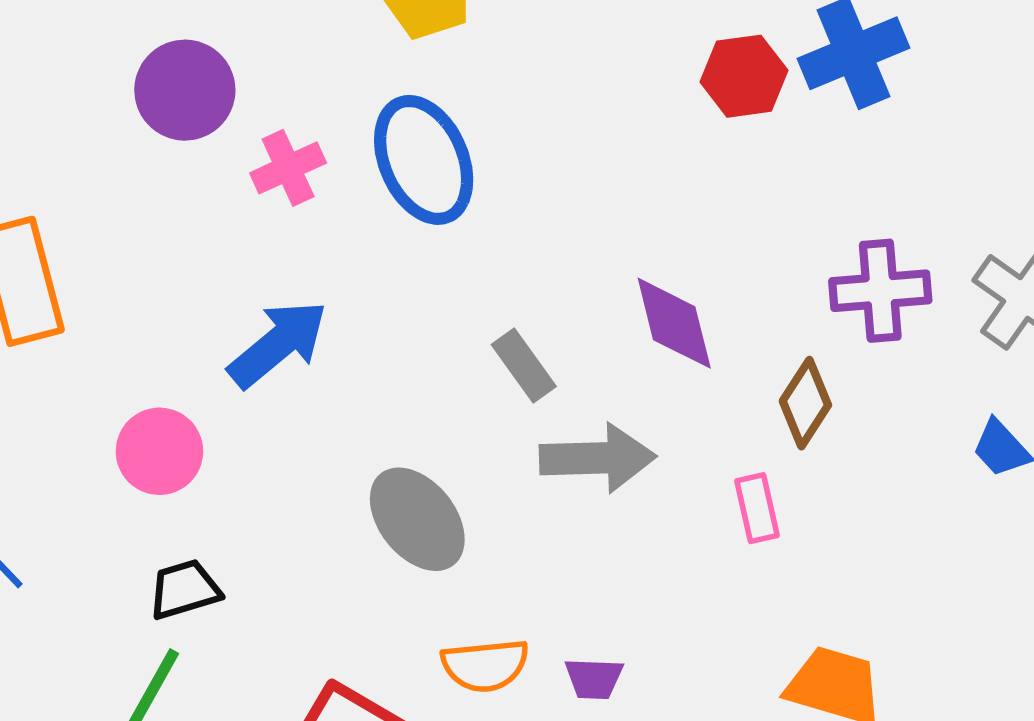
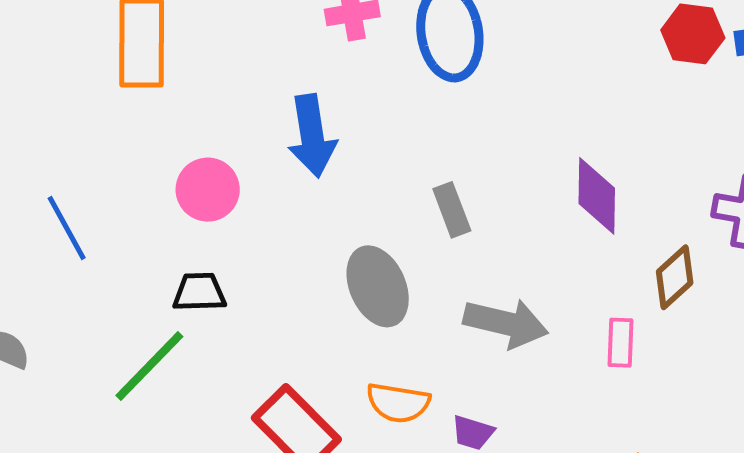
blue arrow: (278, 344) -> (312, 136), turned 106
gray rectangle: (524, 365) -> (452, 210), moved
gray arrow: (598, 458) -> (506, 323), moved

